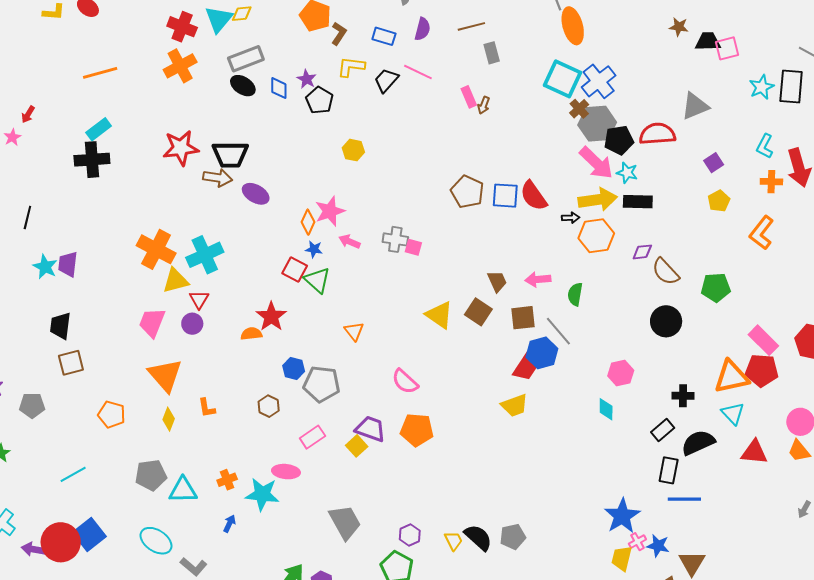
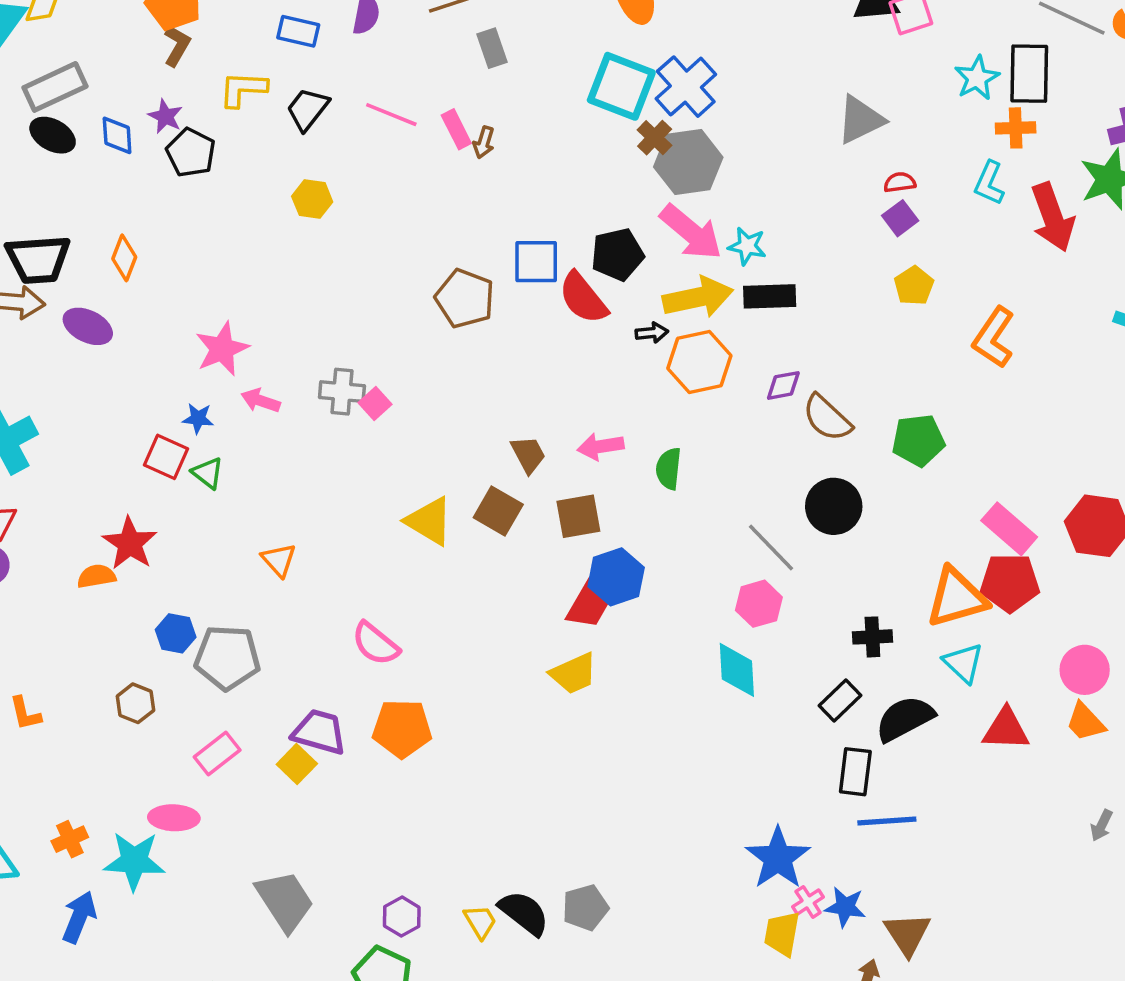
brown L-shape: (339, 34) -> (177, 46), moved
pink line: (418, 72) -> (391, 115), moved
red semicircle: (657, 134) -> (900, 182), moved, size x0.5
black pentagon: (619, 140) -> (617, 254), moved
yellow hexagon: (353, 150) -> (312, 199), moved
orange cross: (771, 182) -> (1016, 128), moved
blue square: (505, 196) -> (536, 262), moved
orange diamond: (308, 222) -> (124, 258), moved
pink square: (413, 247) -> (375, 403), turned 36
green triangle: (317, 280) -> (208, 473), size x0.7
gray line: (558, 331) -> (771, 547), moved
cyan diamond: (606, 409) -> (737, 670), size x1.4
blue arrow: (229, 524) -> (79, 917), size x1.6

